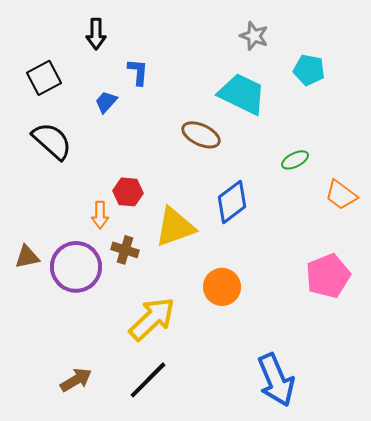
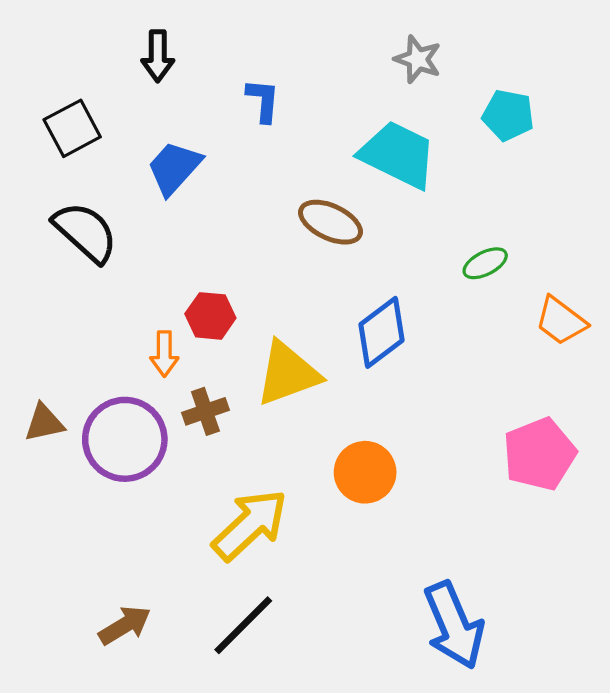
blue L-shape: (138, 72) -> (263, 100), moved
blue trapezoid: (106, 102) -> (174, 168), size x1.5
brown cross: (125, 250) -> (205, 411), turned -36

